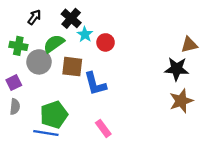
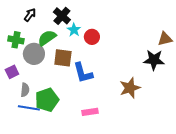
brown star: (181, 101) -> (130, 88), moved
gray semicircle: (15, 107) -> (25, 90), moved
pink rectangle: (103, 128) -> (90, 112), turned -63
blue line: (46, 133) -> (29, 108), moved

